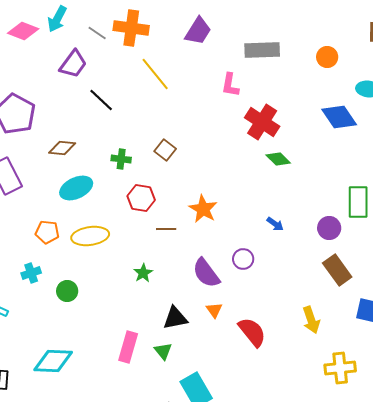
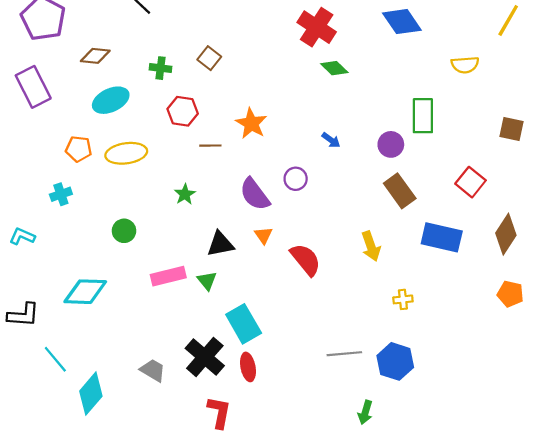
green circle: (67, 291) -> (124, 231), moved
pink rectangle: (128, 347) -> (168, 276), turned 60
yellow cross: (340, 368) -> (403, 299), size x0.6

